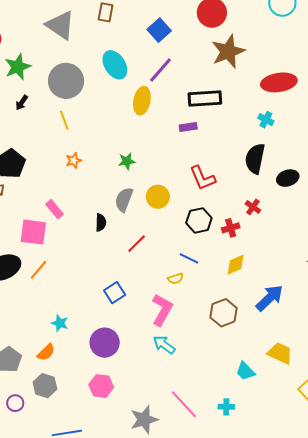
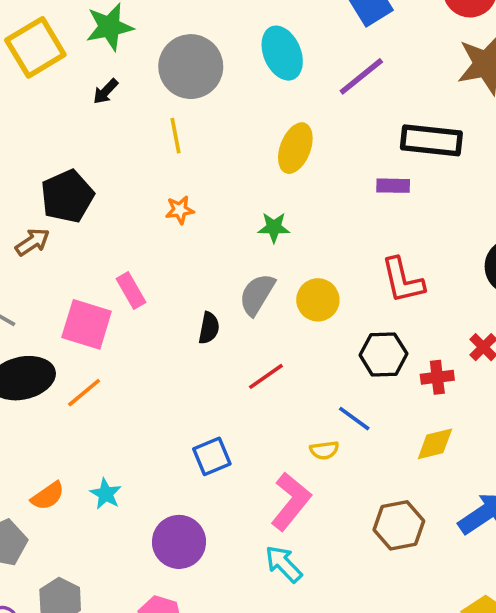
yellow ellipse: (142, 101) -> (295, 148), moved
orange semicircle: (46, 352) -> (48, 496), moved

